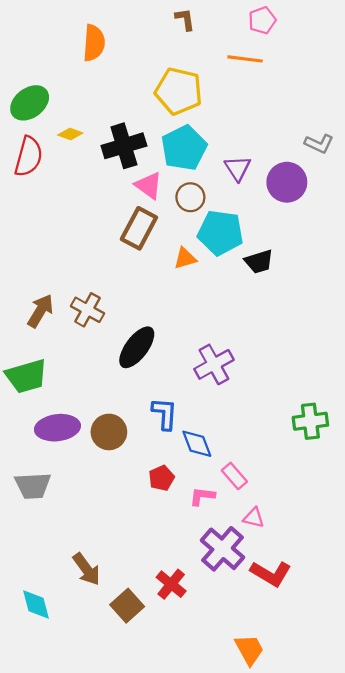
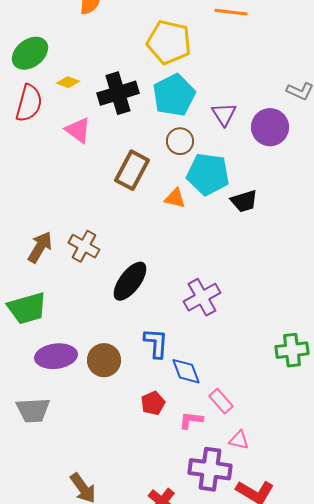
pink triangle: (149, 185) -> (78, 130), moved
orange triangle: (185, 258) -> (175, 198), turned 30
purple cross: (223, 549) -> (210, 469), turned -33

